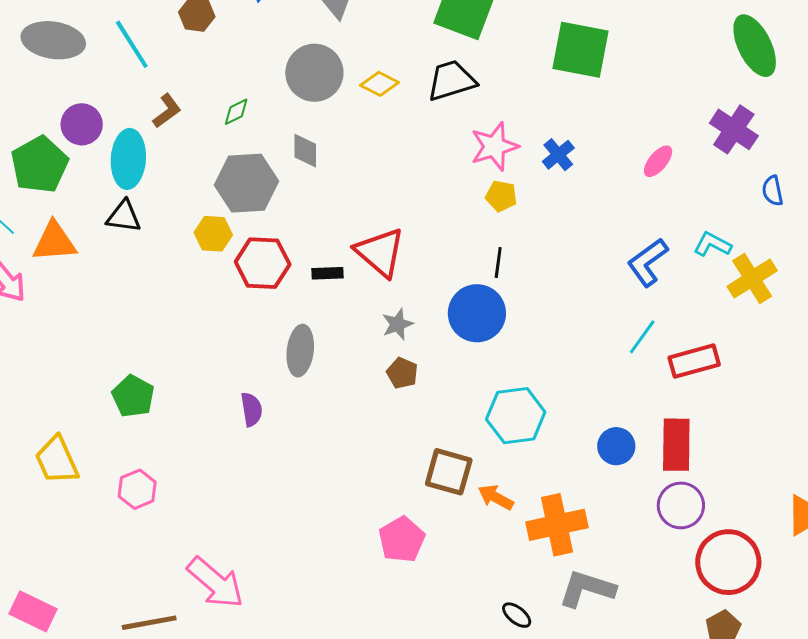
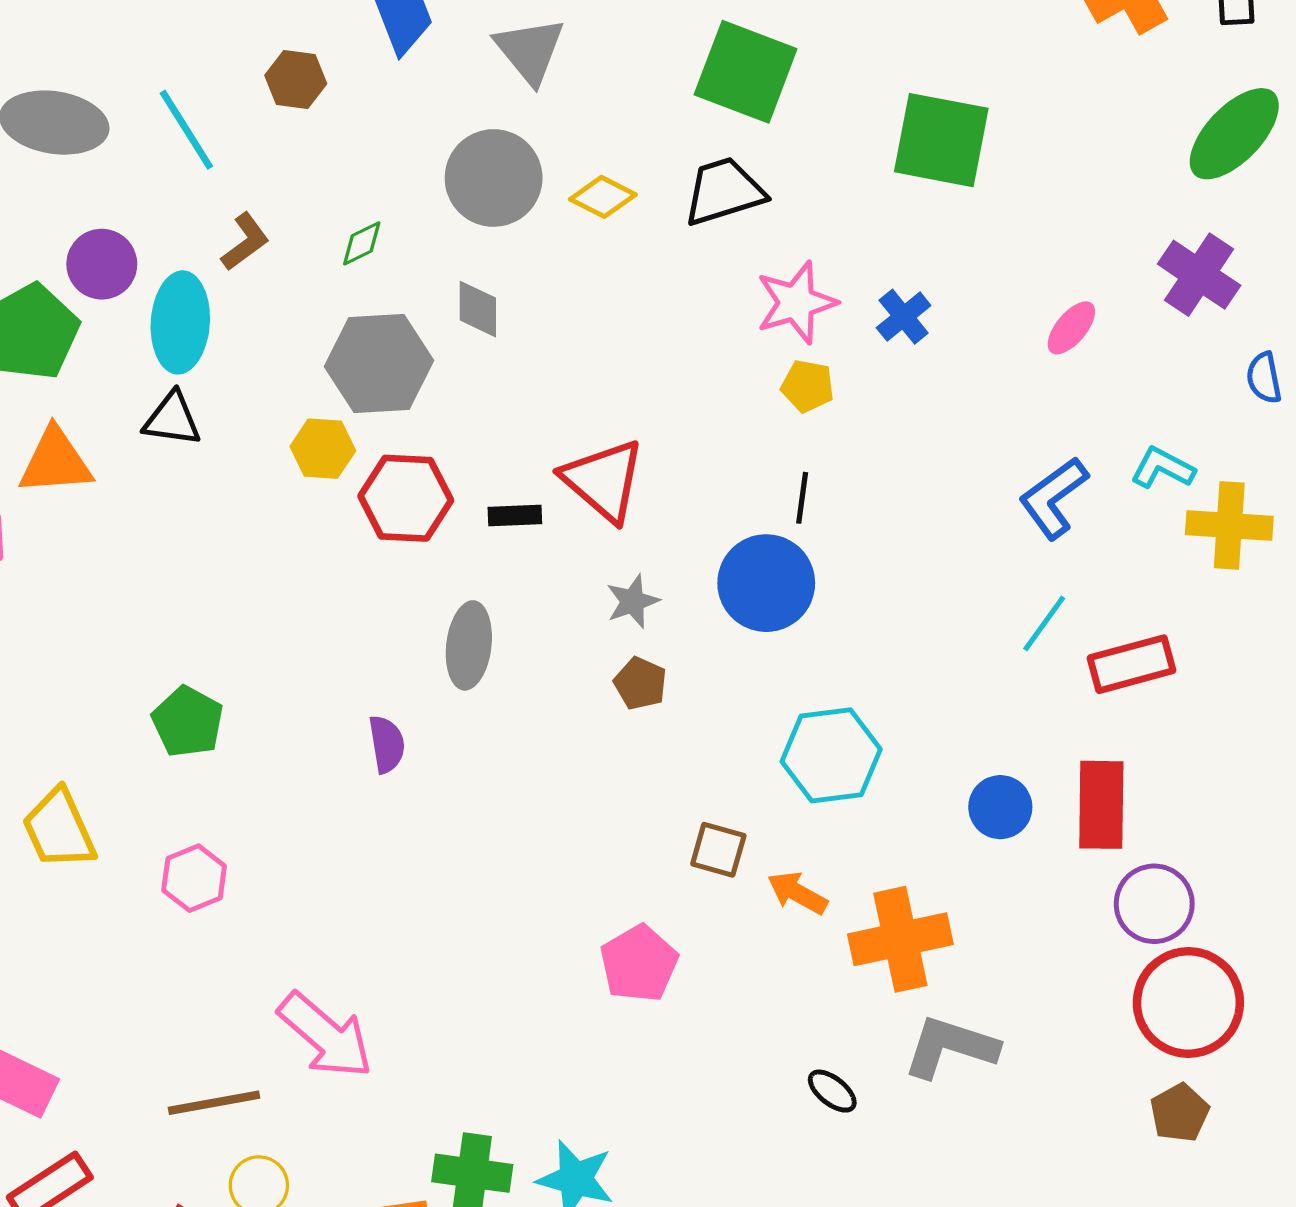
green ellipse: (755, 46) -> (1234, 134), turned 70
yellow cross: (752, 279) -> (1229, 525), turned 36
brown square: (449, 472) -> (718, 850), size x0.7
purple circle: (681, 505) -> (1154, 904), moved

